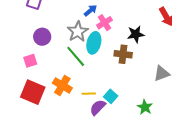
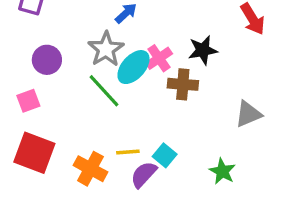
pink cross: (105, 23) -> (159, 58), moved
cyan ellipse: (94, 43) -> (133, 67), turned 30
orange cross: (62, 85) -> (90, 169), moved

